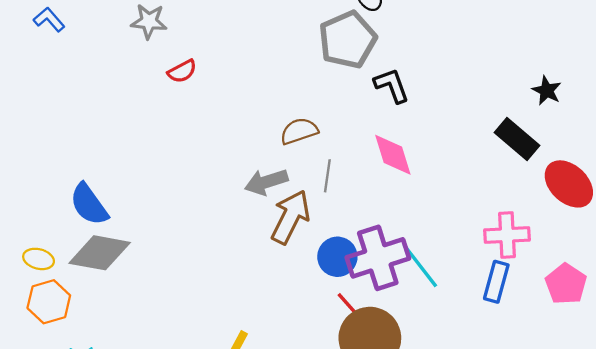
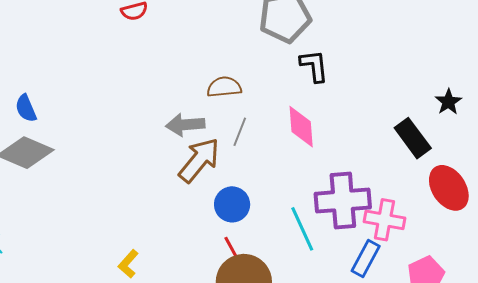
blue semicircle: (89, 204) -> (26, 108), size x0.7
purple cross: (378, 258) -> (343, 201), moved

